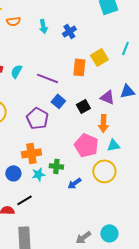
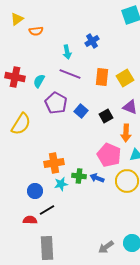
cyan arrow: (43, 26) -> (67, 52), moved
yellow square: (99, 57) -> (125, 78), moved
purple line: (47, 78) -> (70, 74), moved
purple pentagon: (37, 118) -> (56, 103), moved
blue circle: (13, 173) -> (35, 191), moved
blue arrow: (74, 183) -> (97, 178), moved, turned 56

